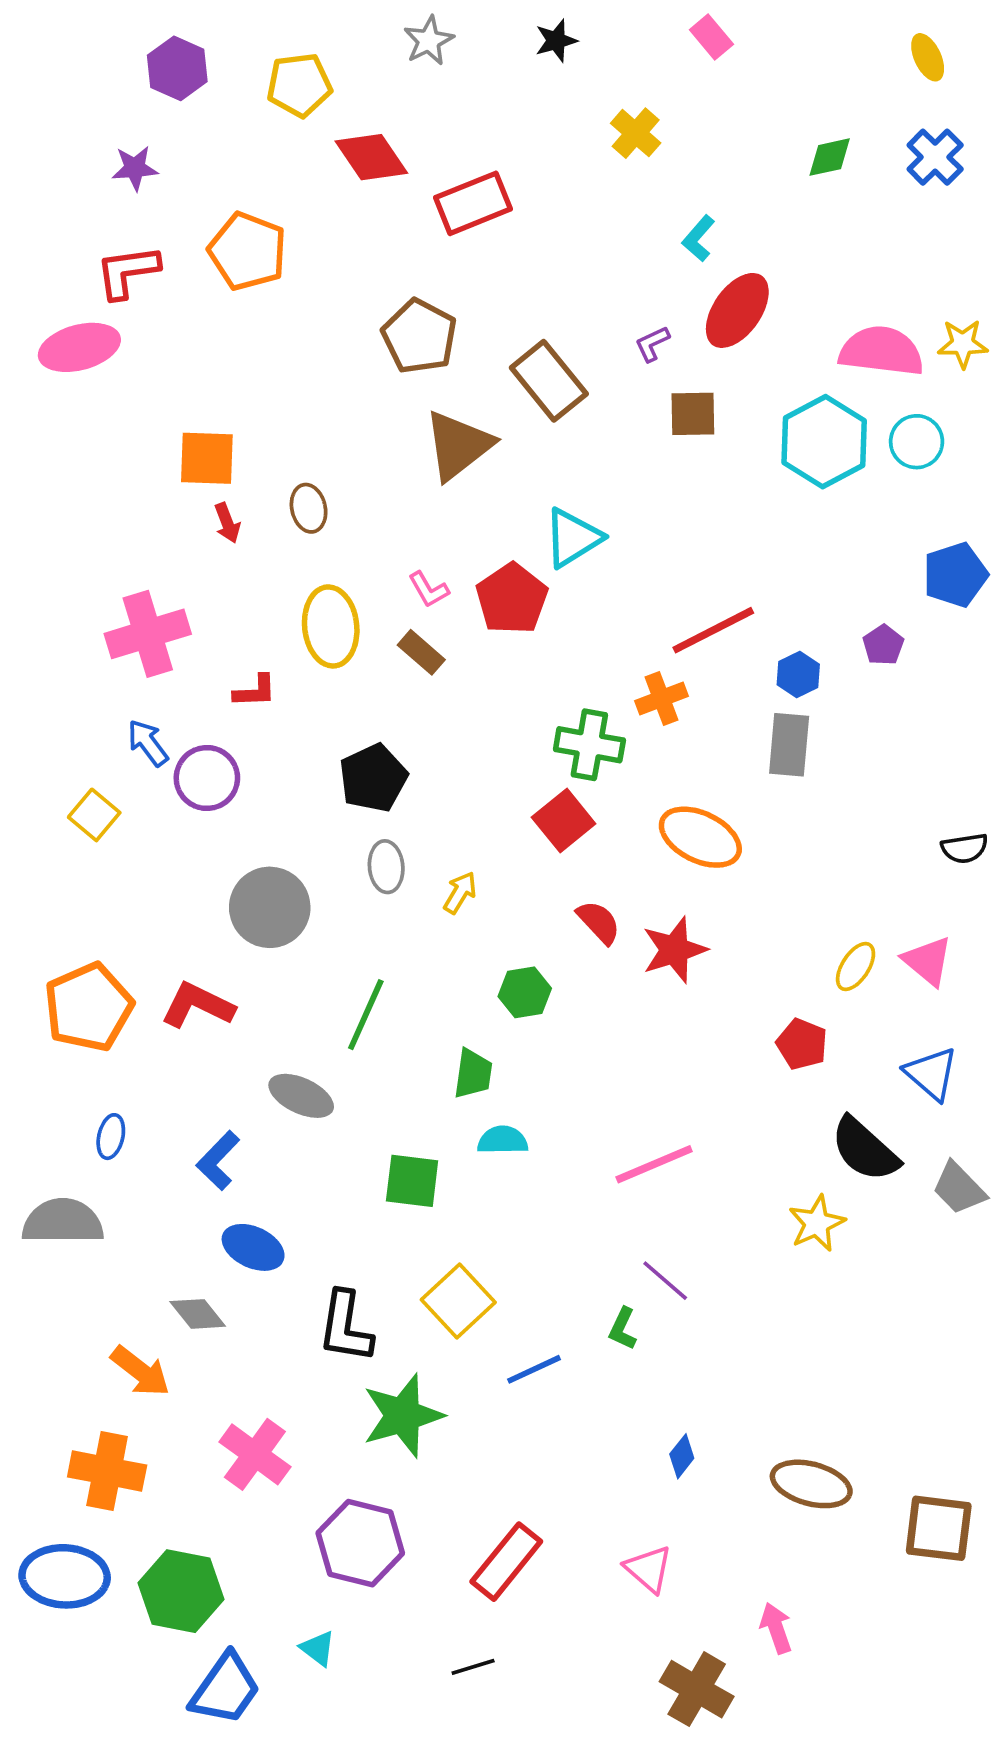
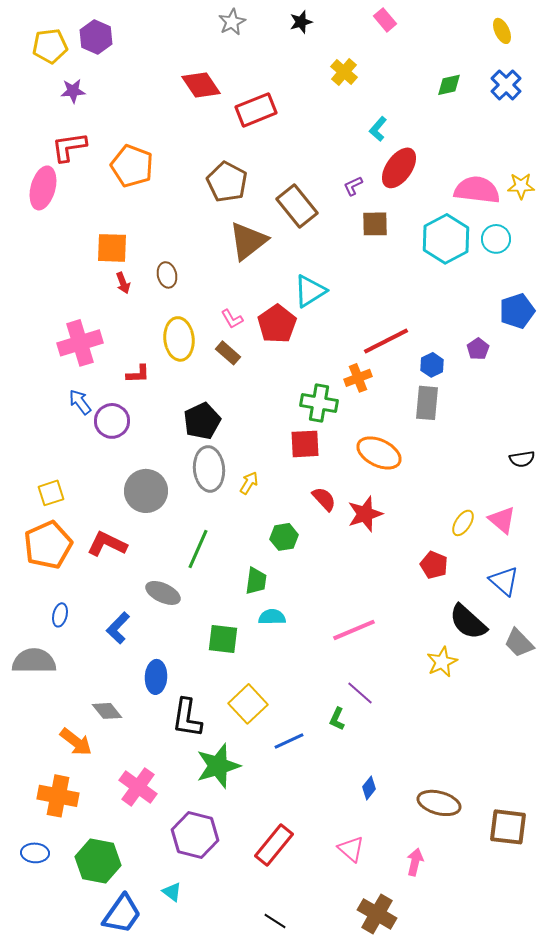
yellow pentagon: (299, 85) -> (50, 46), moved
orange pentagon: (248, 251) -> (132, 166), moved
pink ellipse: (79, 347) -> (43, 188), turned -60
yellow square: (94, 815) -> (51, 493), moved, turned 32
red square: (564, 821) -> (305, 444), turned 36
gray ellipse: (386, 867) -> (209, 469), size x1.6
blue ellipse: (253, 1247) -> (156, 677), moved, turned 68
blue ellipse: (65, 1576) -> (35, 853), size x0.6
pink arrow: (776, 1628) -> (415, 862), moved, turned 32
black line: (473, 1667) -> (275, 921), moved, turned 50

